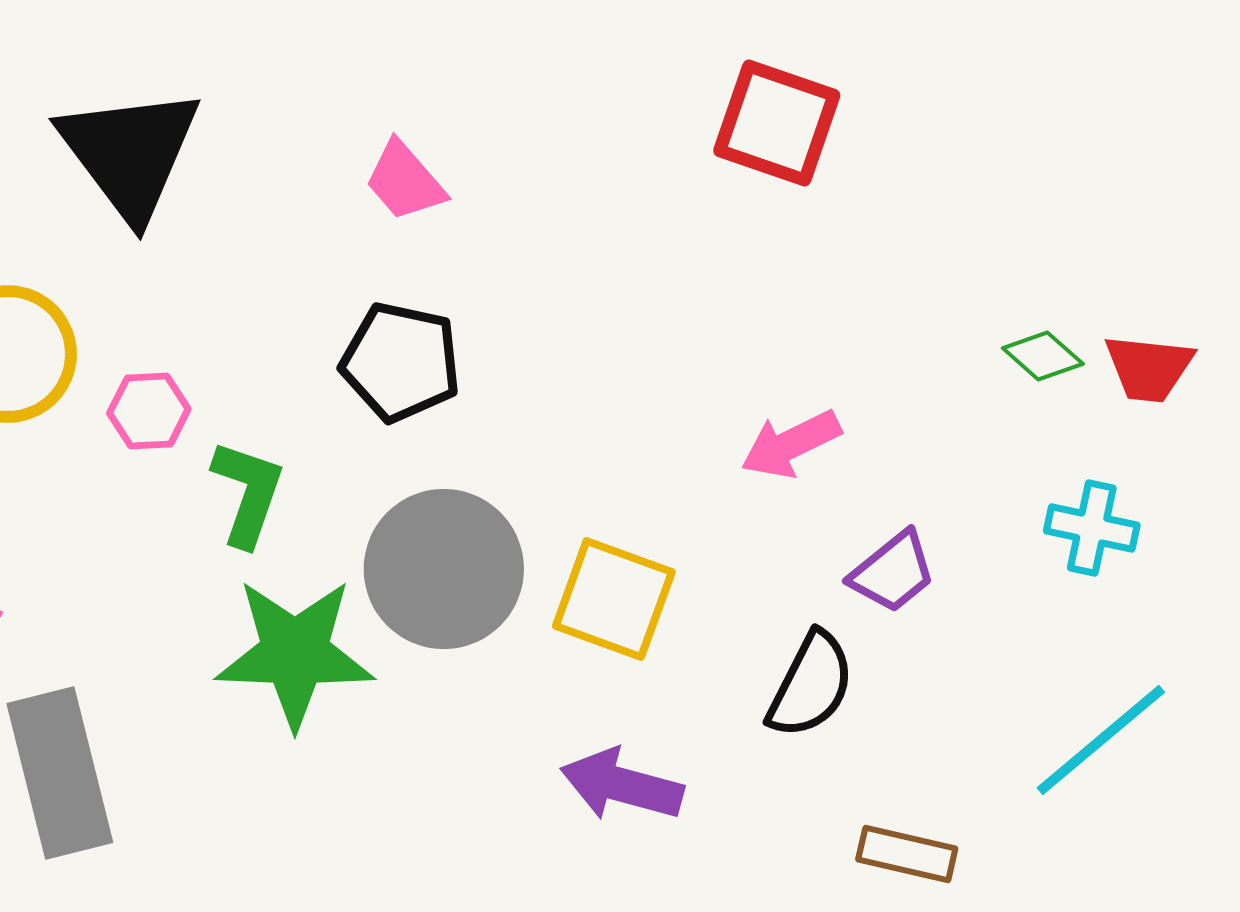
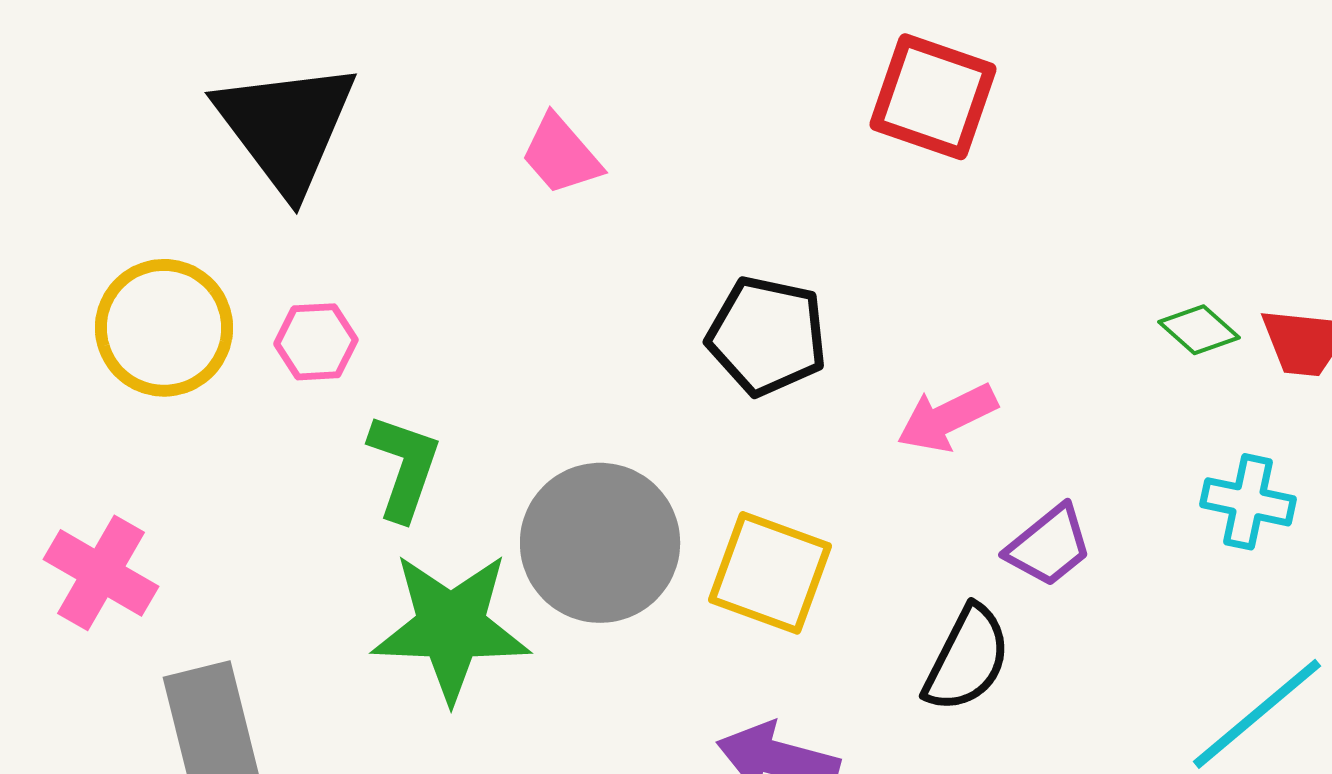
black pentagon: (401, 362) -> (767, 336), moved
pink hexagon: (149, 411) -> (316, 342), moved

